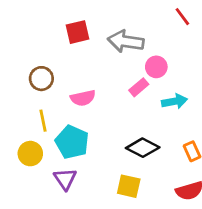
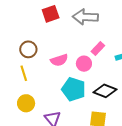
pink circle: (156, 67) -> (84, 64), moved
yellow line: (43, 121) -> (24, 73), moved
cyan pentagon: (72, 142) -> (74, 89), moved

